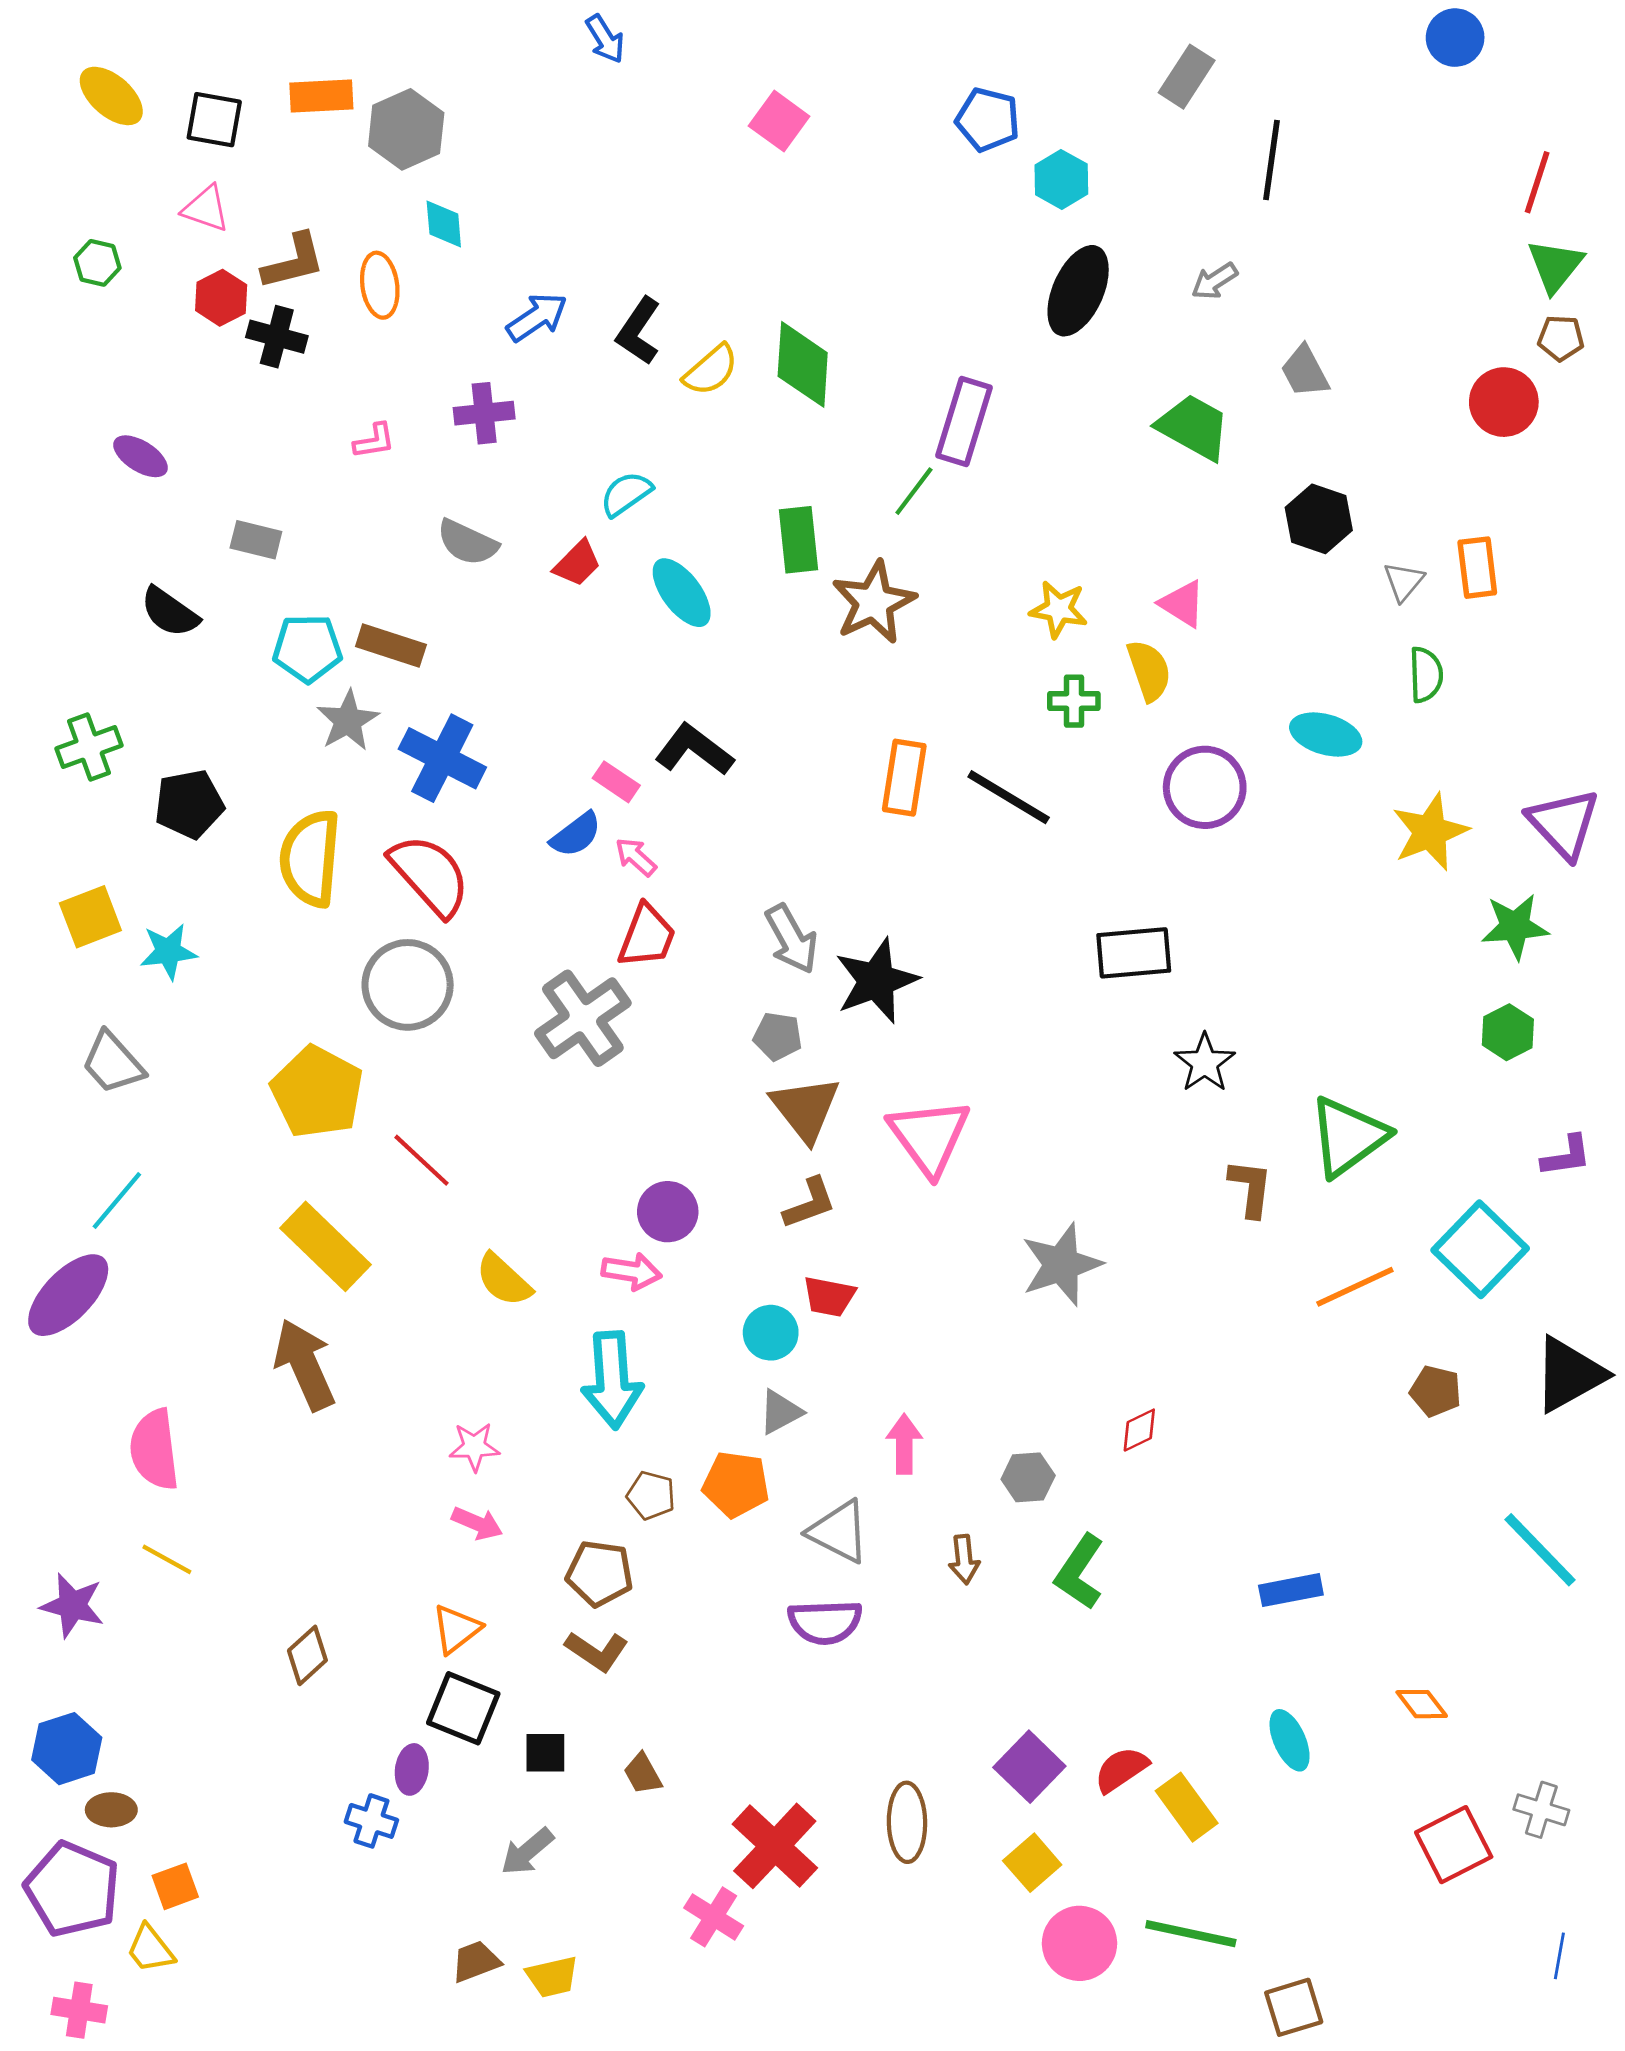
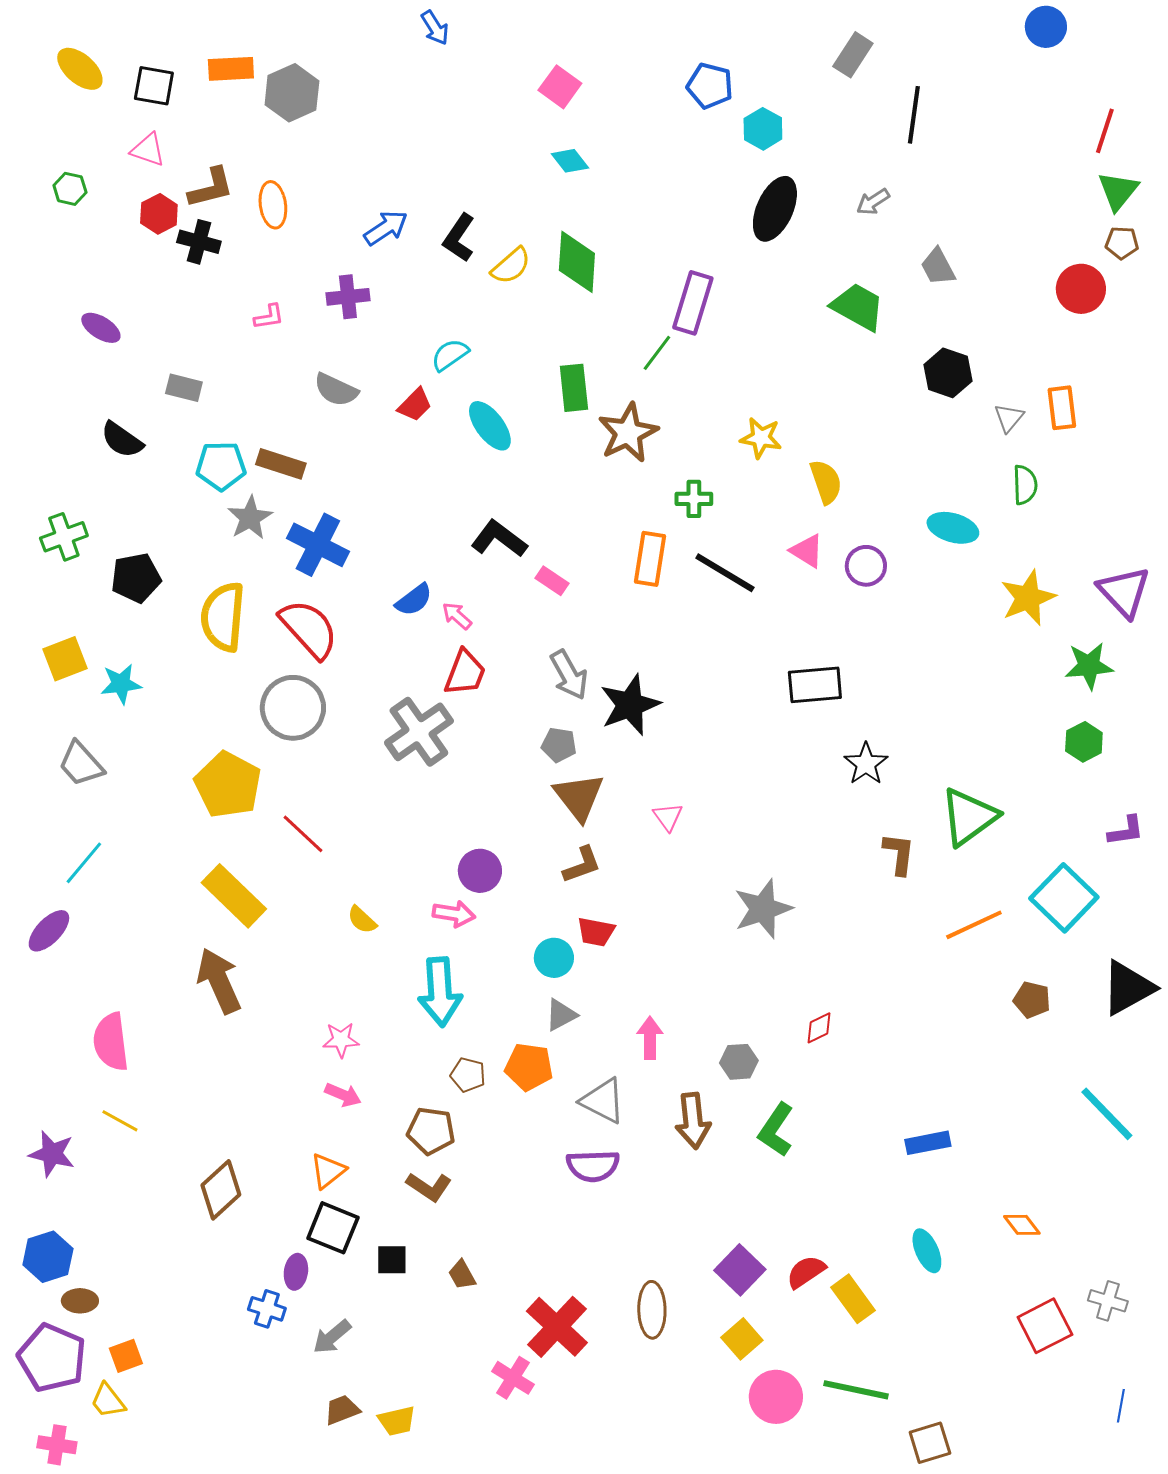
cyan diamond: (444, 224) -> (570, 161), moved, turned -33
pink triangle: (1182, 604) -> (807, 551), moved
green cross: (1074, 701) -> (694, 499), moved
pink rectangle: (616, 782) -> (552, 581), moved
purple circle: (1205, 787) -> (866, 566), size x0.7
pink triangle: (929, 1137) -> (668, 817), size x0.5
yellow semicircle: (504, 1280) -> (362, 920), size x0.7
purple ellipse: (68, 1295) -> (49, 931), size x0.7
brown arrow: (964, 1559) -> (693, 1121), size x1.6
brown diamond: (307, 1655) -> (221, 1190), size x1.4
gray arrow: (527, 1852) -> (332, 1337), moved

